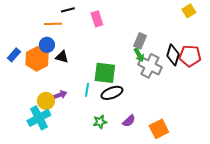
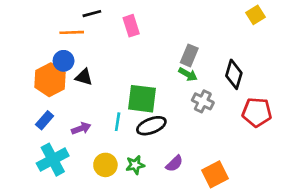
blue rectangle: (14, 55) -> (45, 120), moved
green arrow: (139, 55) -> (188, 74), turned -32
red pentagon: (190, 56) -> (257, 112), moved
gray cross: (150, 66) -> (203, 101), moved, size x0.7
yellow circle: (46, 101) -> (105, 165), moved

